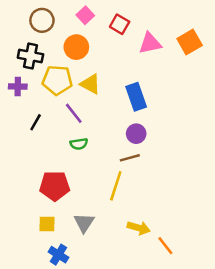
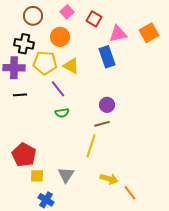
purple cross: (18, 87) -> (14, 68), size x1.5
blue rectangle: (136, 97) -> (107, 57), moved
black line: (36, 122) -> (20, 95), moved, turned 56
red pentagon: (55, 186) -> (24, 155), moved, turned 30

